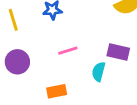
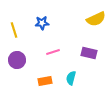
cyan semicircle: (99, 72) -> (71, 78), moved

